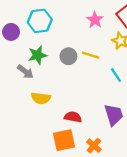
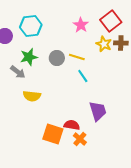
cyan line: (116, 75) -> (83, 76), moved
red semicircle: (73, 117) -> (72, 125), moved
orange square: (64, 140) -> (53, 134), turned 30

